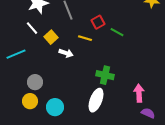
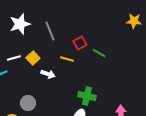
white line: (32, 28) -> (14, 58), moved, turned -64
gray circle: (35, 82) -> (28, 103), moved

